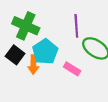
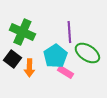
cyan pentagon: (45, 52) -> (55, 56), moved

